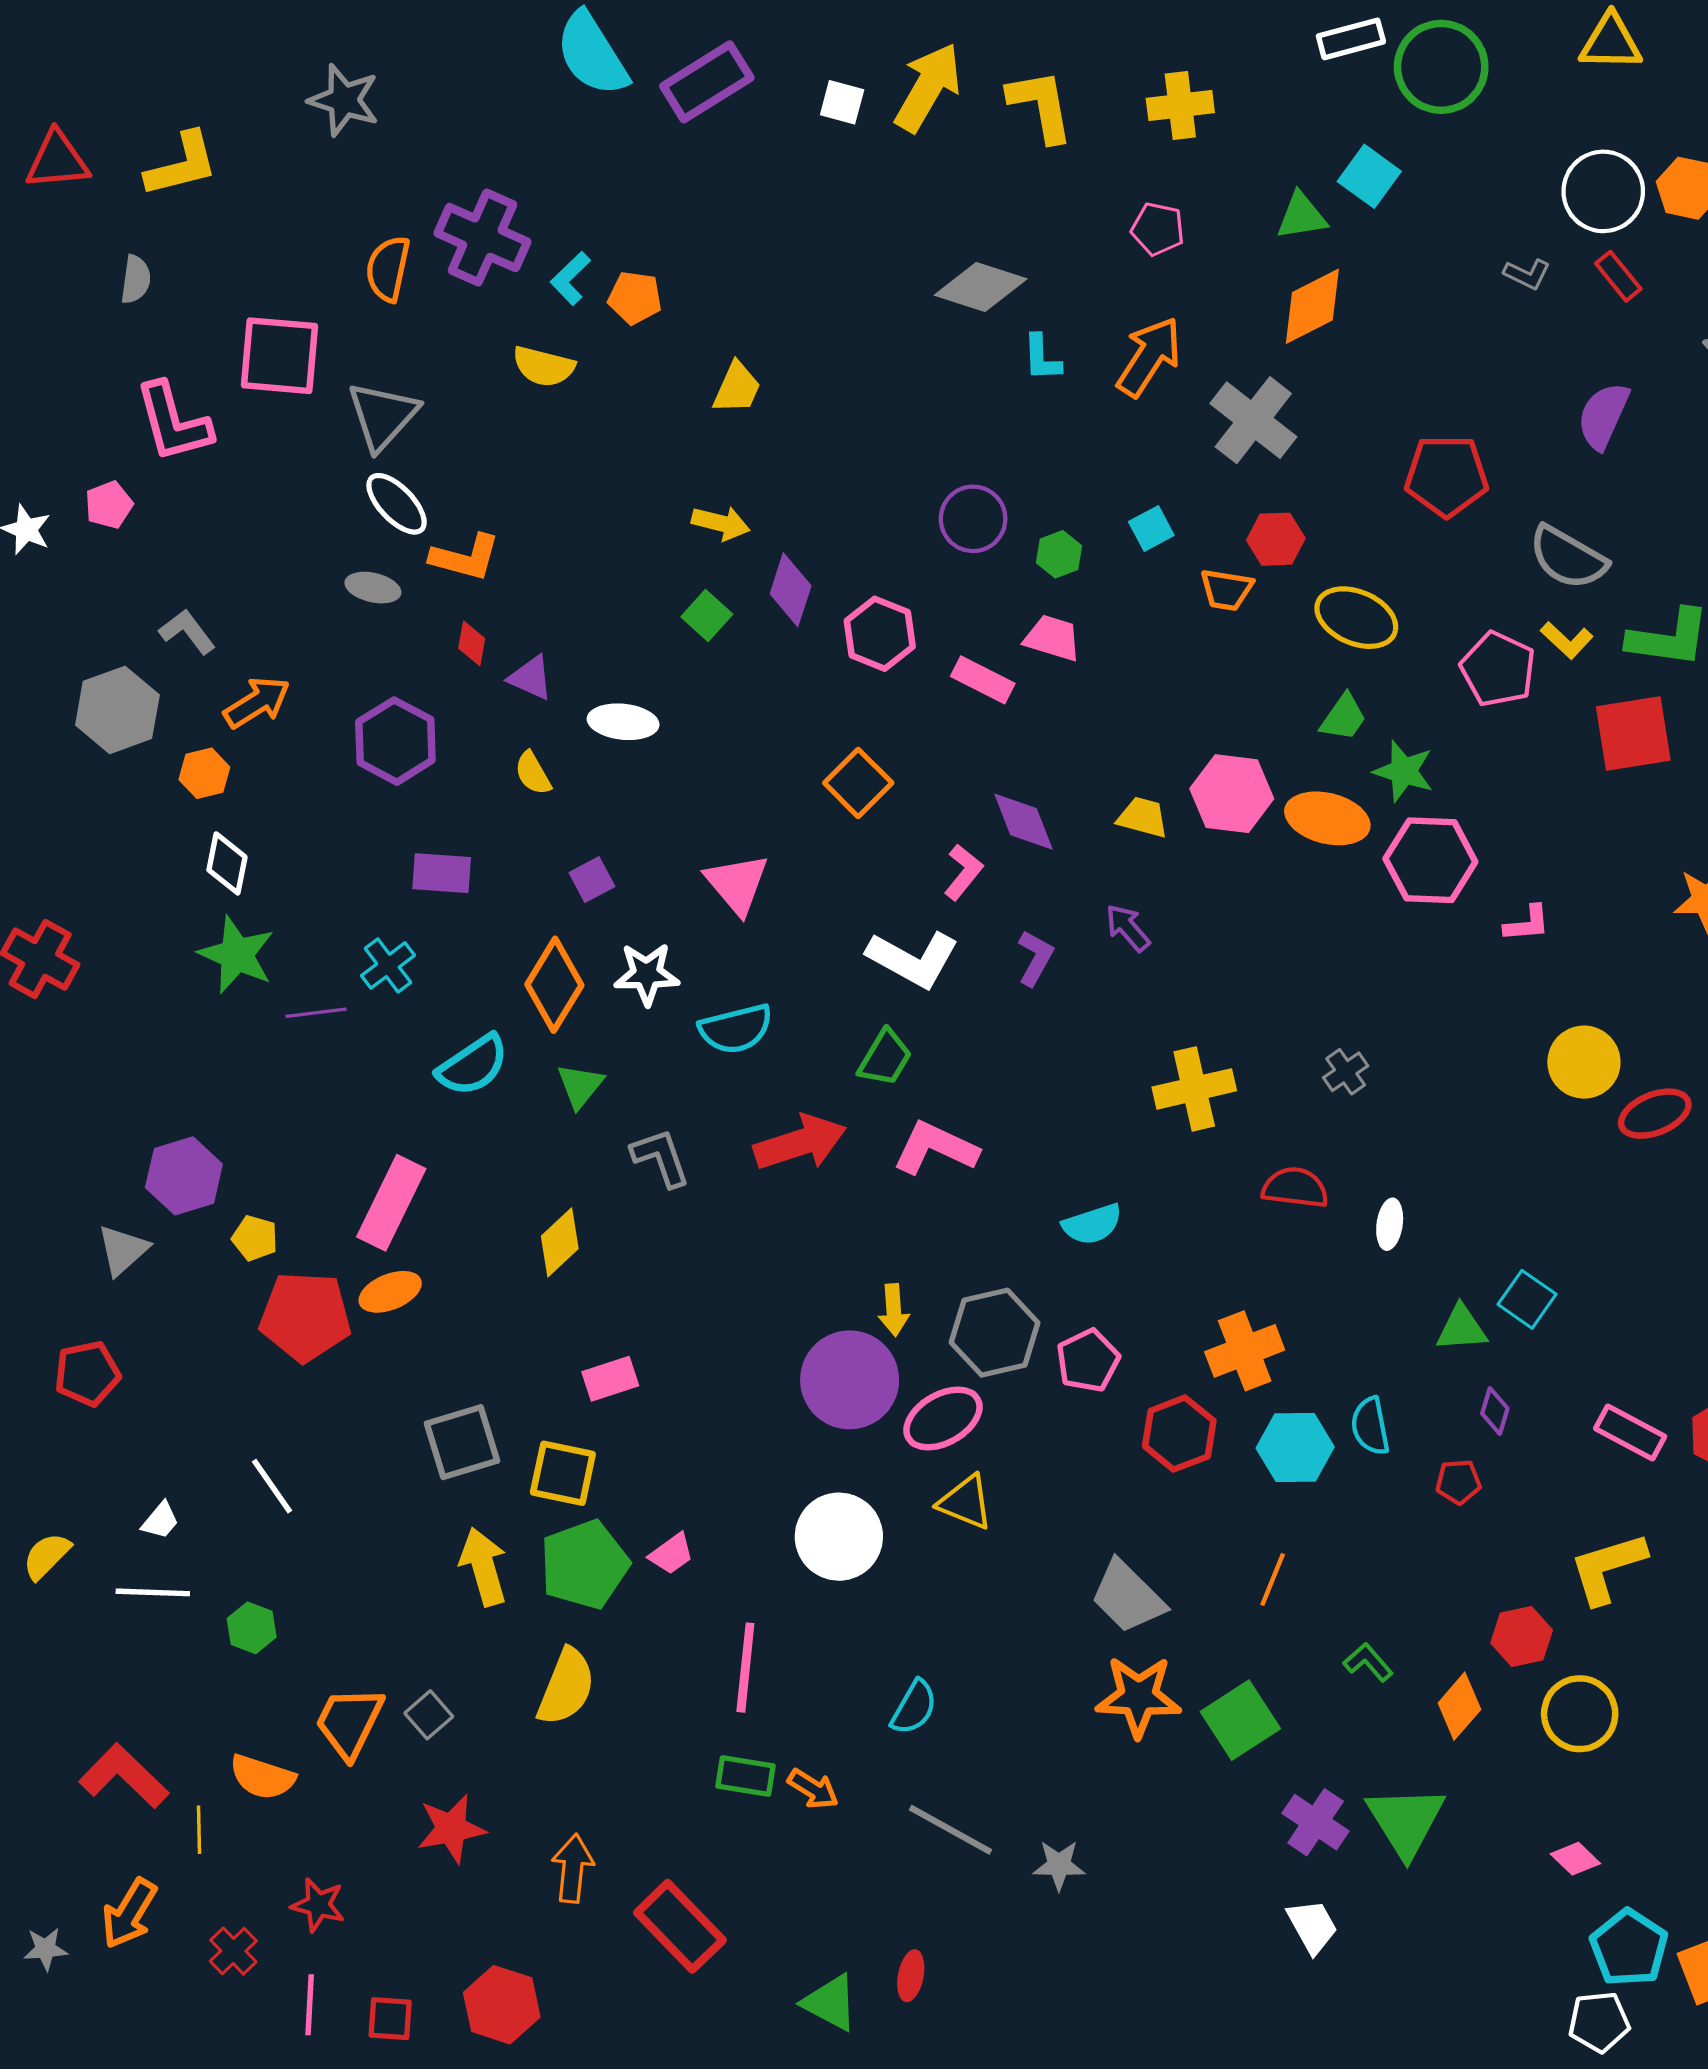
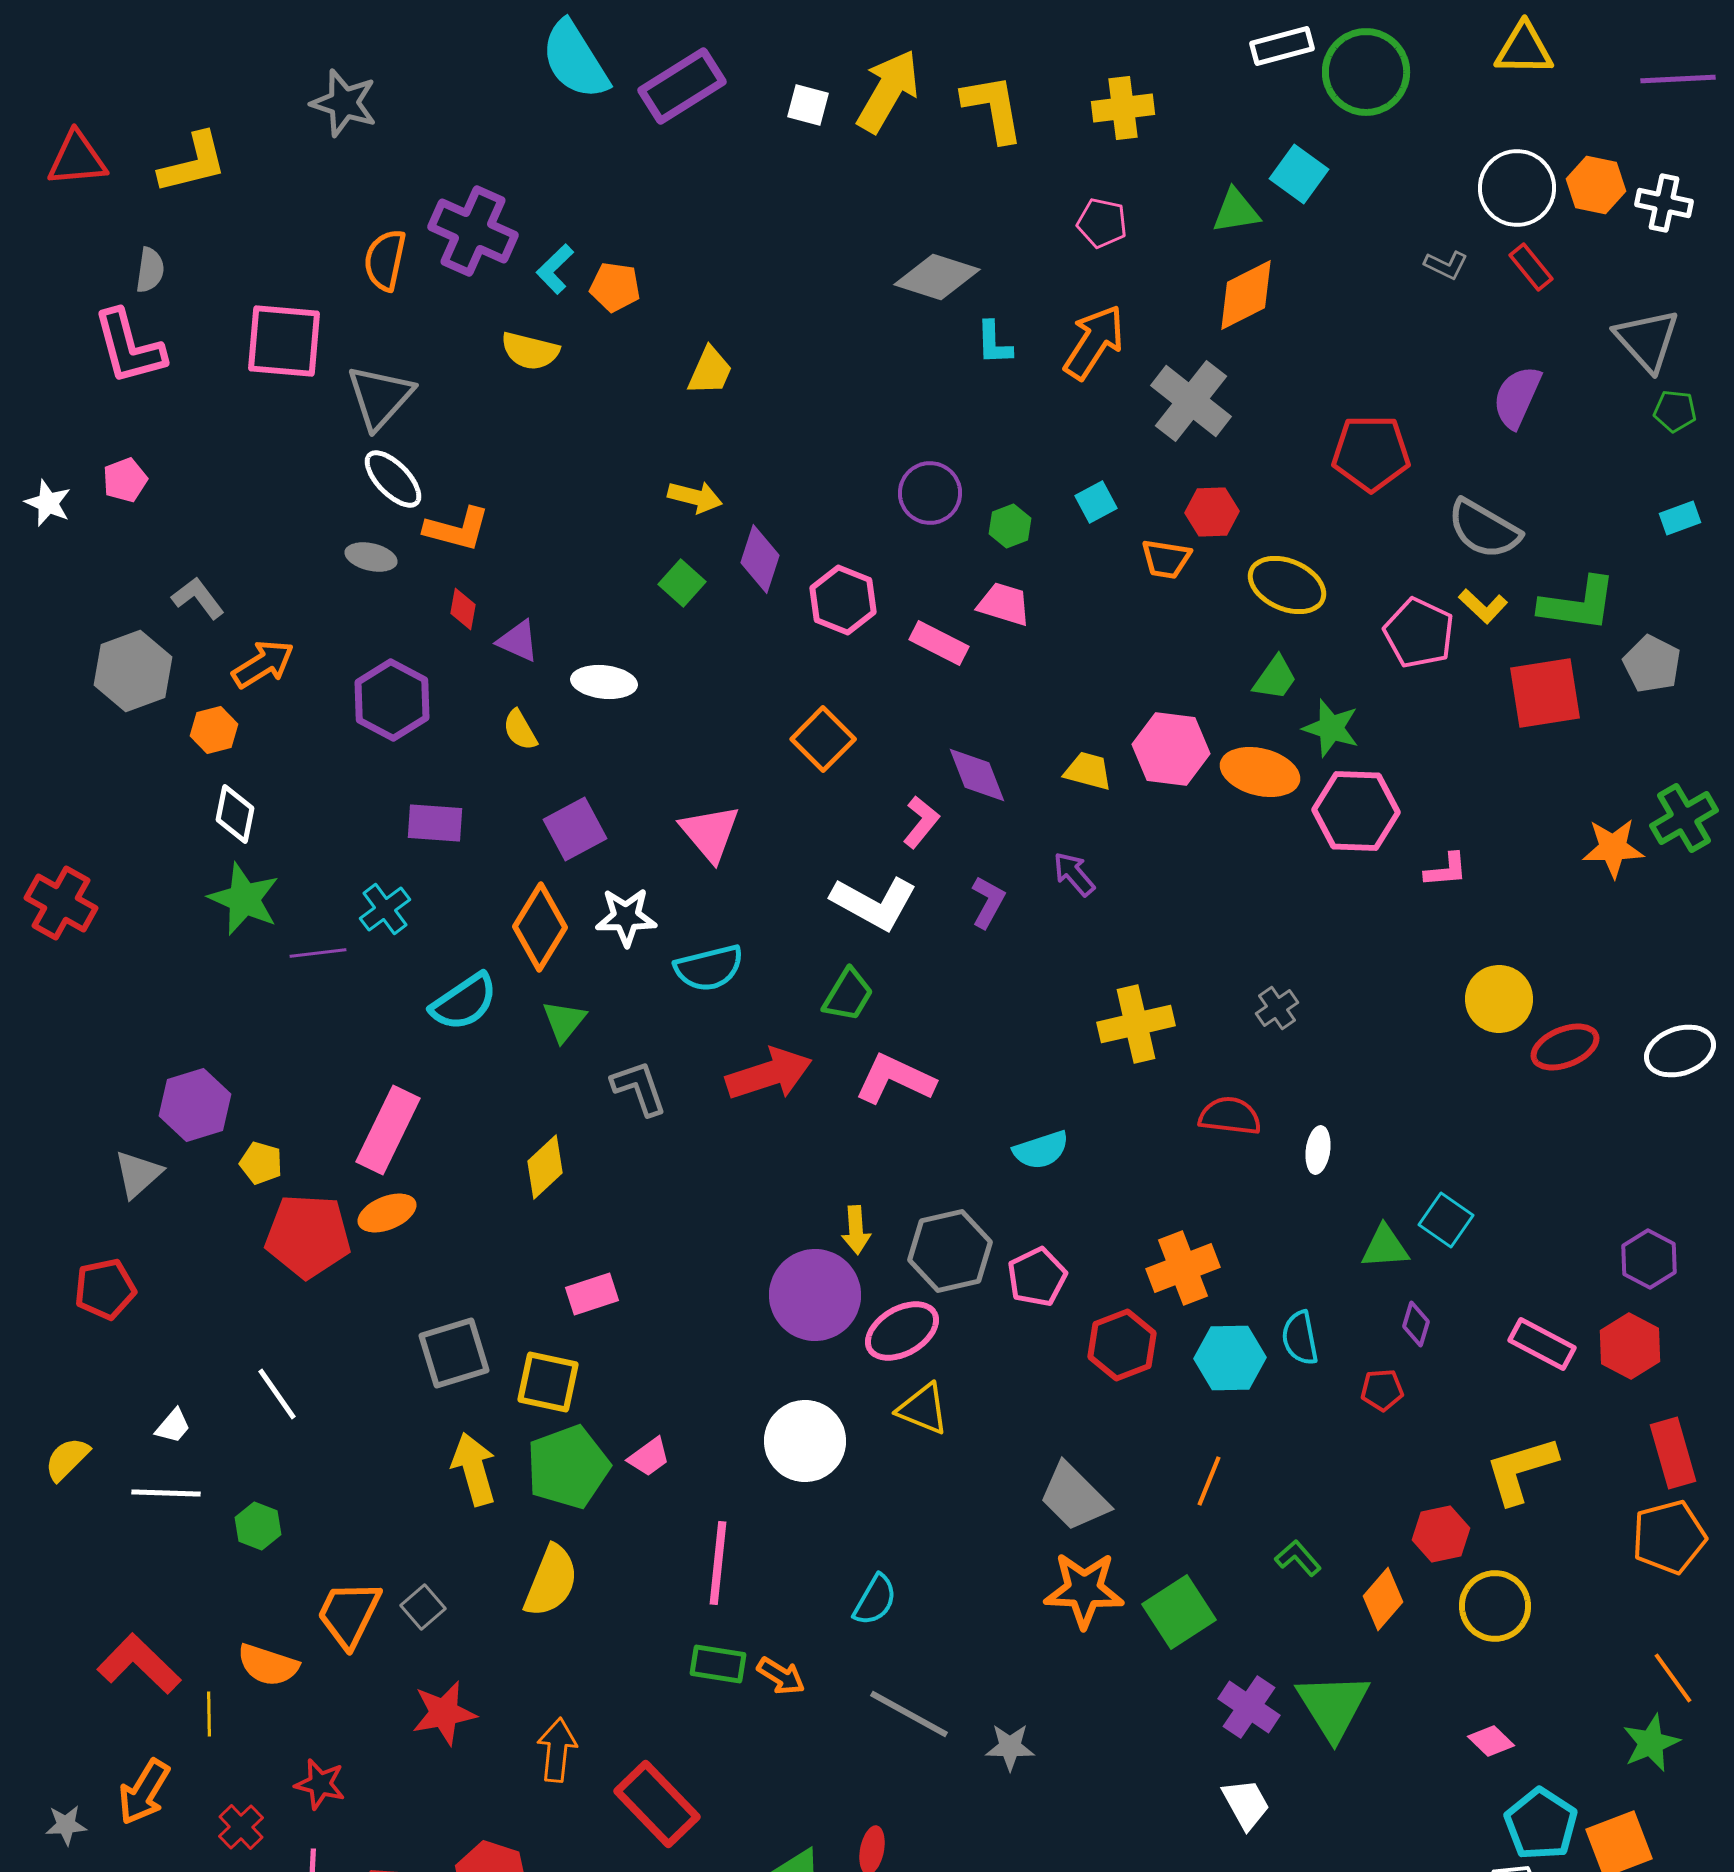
pink L-shape: (173, 422) -> (129, 347), moved
purple square: (592, 880) -> (575, 829), size x1.5

